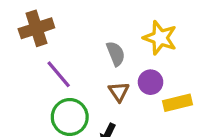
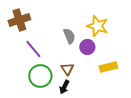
purple circle: (151, 82) -> (87, 47), moved
brown triangle: (119, 92) -> (67, 69), moved

